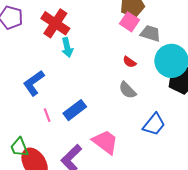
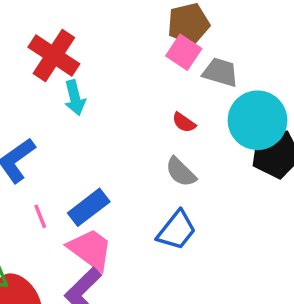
blue trapezoid: (154, 124) -> (177, 230), moved
pink trapezoid: (105, 142) -> (90, 249), moved

